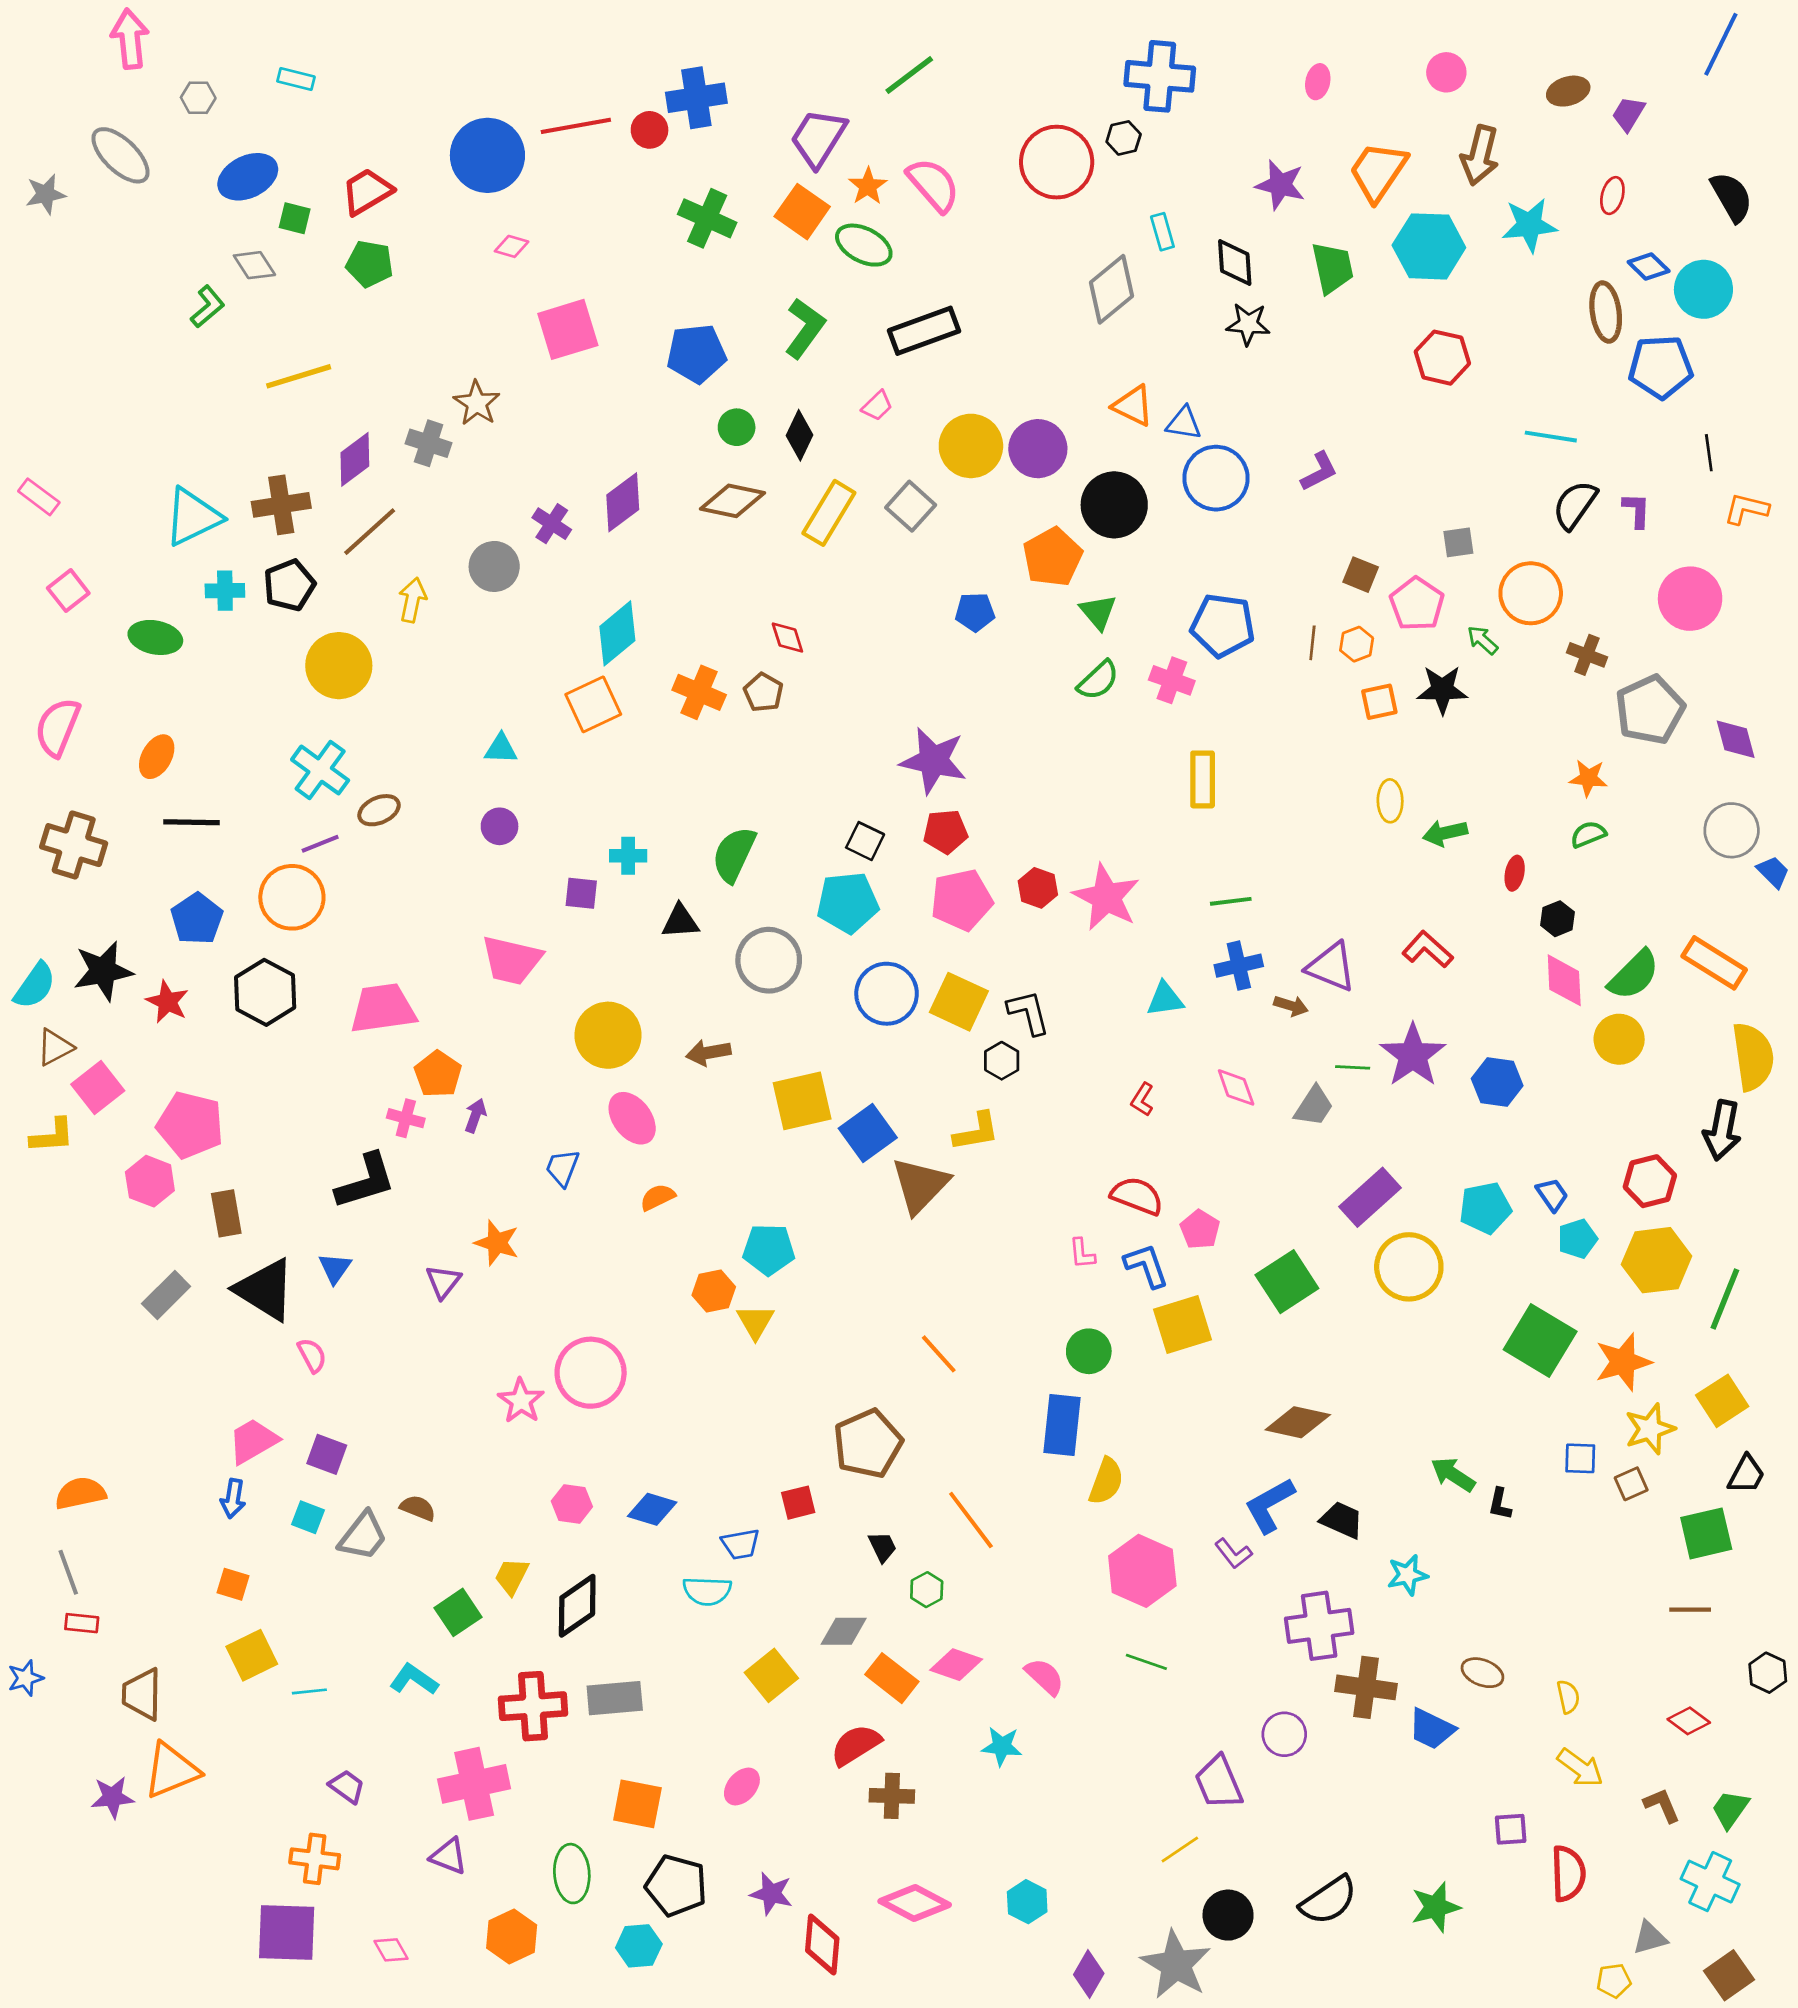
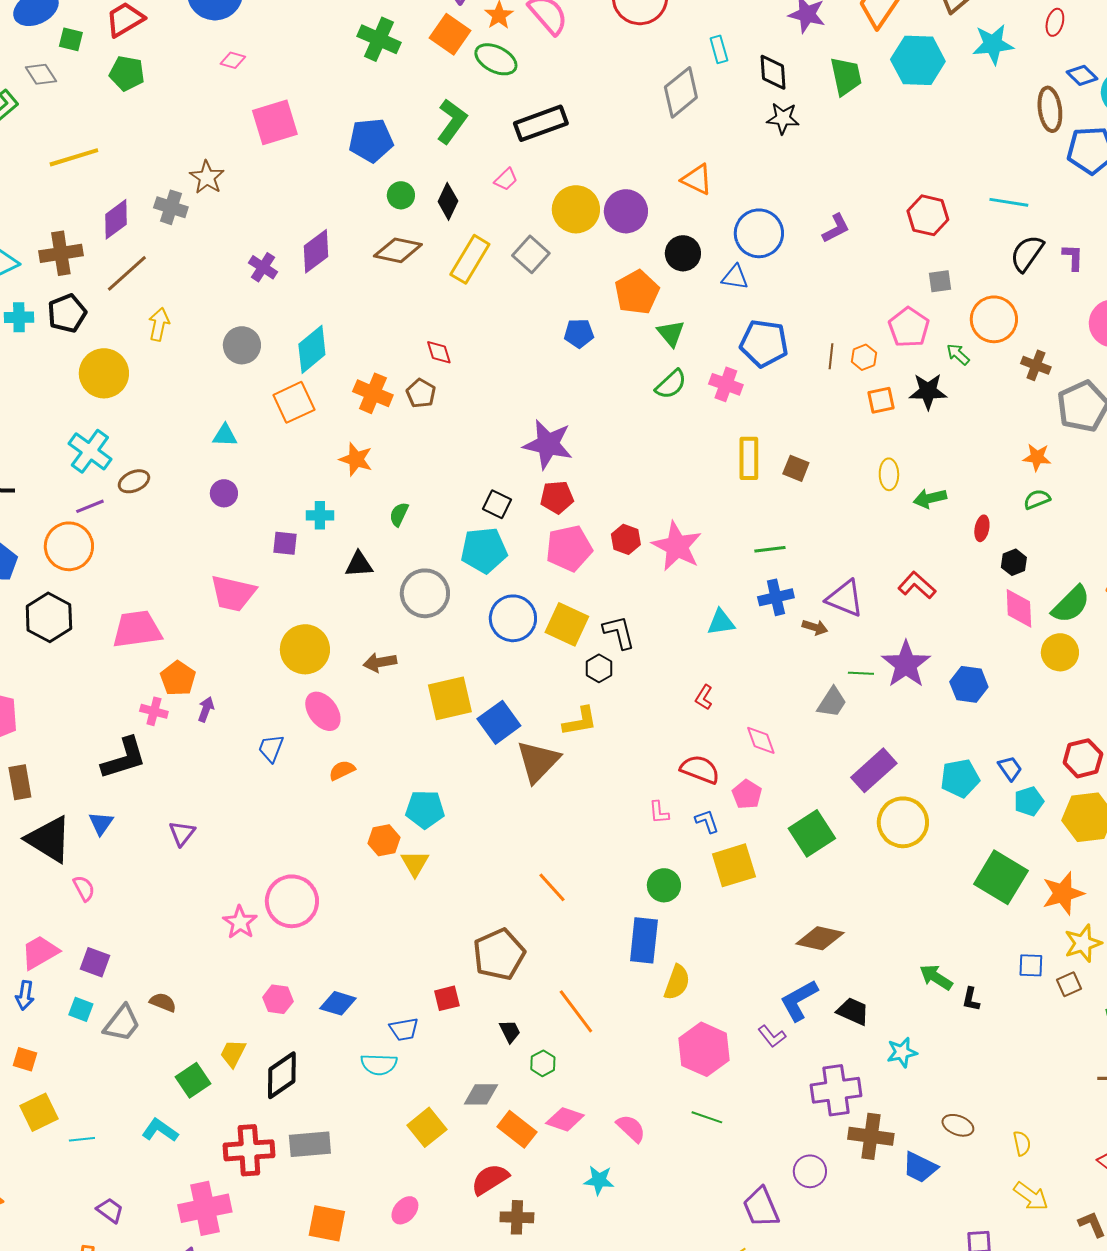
red hexagon: (1442, 358) -> (928, 215), moved
blue triangle: (1184, 423) -> (735, 277), moved
black circle: (1114, 505) -> (683, 253), size x0.7
gray circle: (494, 566) -> (242, 345), moved
brown square: (1361, 575) -> (796, 468), moved
green semicircle: (734, 854) -> (399, 514), size x0.6
pink diamond: (1236, 1087) -> (761, 740), moved
orange star: (497, 1243) -> (356, 459), moved
blue L-shape: (1146, 1266) -> (707, 821), size x0.7

